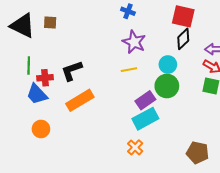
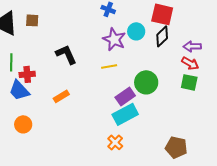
cyan circle: (168, 64) -> (136, 31), moved
black L-shape: (72, 71) -> (66, 54), moved, turned 85
orange rectangle: (80, 100) -> (61, 96), size x0.6

